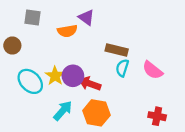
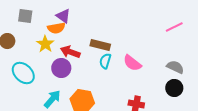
purple triangle: (86, 17) -> (63, 16), moved
yellow star: (55, 76) -> (45, 44), moved
red arrow: (90, 84) -> (70, 52), moved

